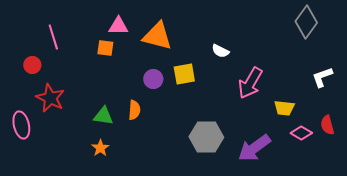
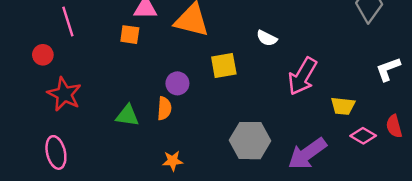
purple circle: (153, 79) -> (177, 83), moved
pink ellipse: (21, 125) -> (56, 152), moved
orange star: (100, 148) -> (173, 161), moved, turned 30

